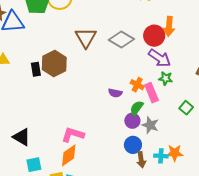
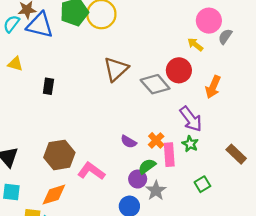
red circle: (154, 36) -> (179, 70), moved
brown hexagon: (54, 64) -> (59, 155), moved
pink L-shape: (73, 135) -> (91, 171), moved

